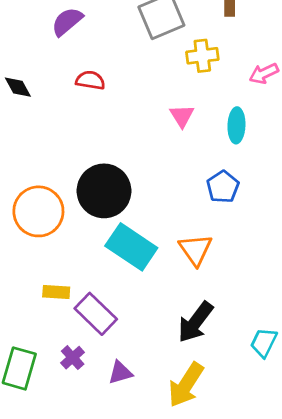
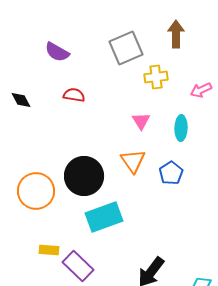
purple semicircle: (67, 22) -> (57, 52), turned -110
cyan rectangle: (131, 247) -> (104, 217), turned -54
orange triangle: (195, 250) -> (133, 161), moved

